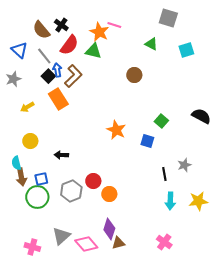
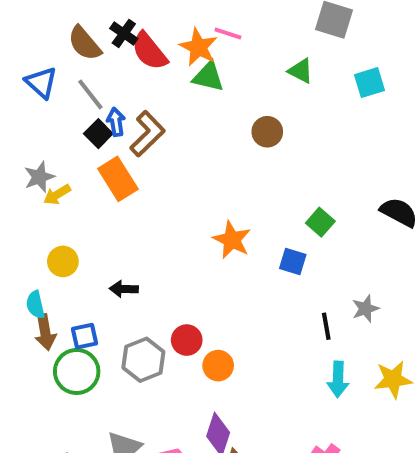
red semicircle: (69, 45) -> (149, 51), moved, turned 105
green triangle: (93, 51) -> (208, 77), moved
gray star: (13, 79) -> (39, 177), moved

